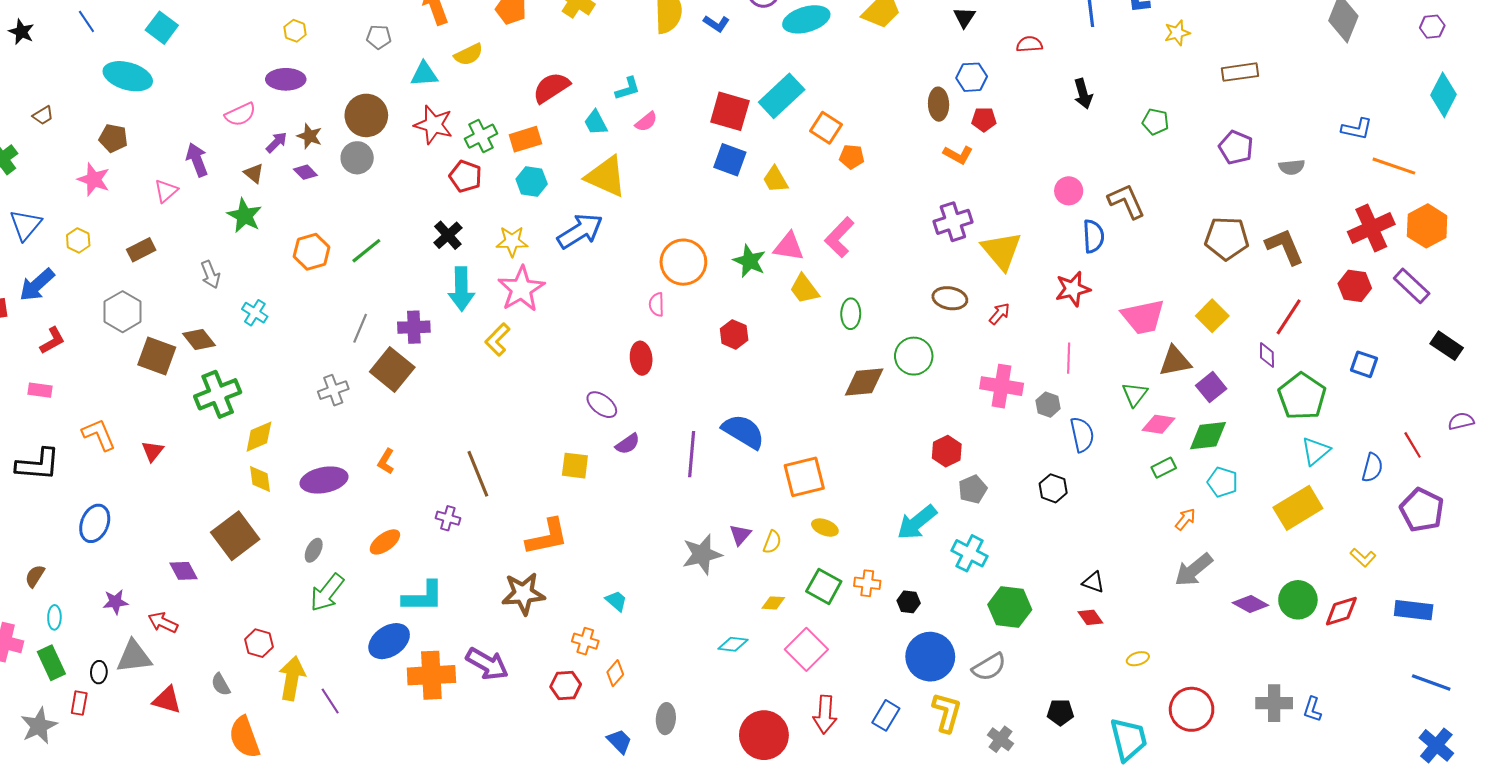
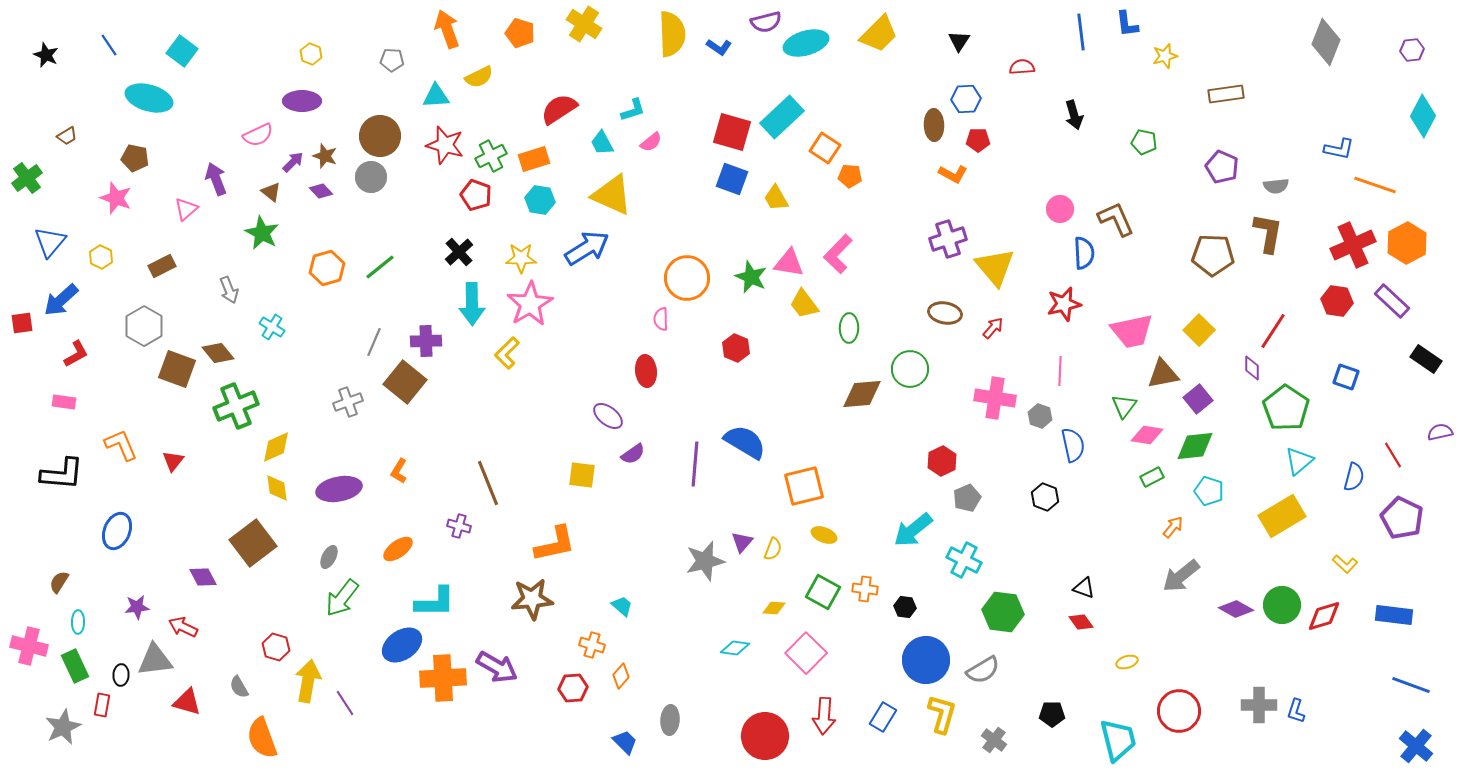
brown L-shape: (1285, 247) -> (1268, 233), moved, turned 33

